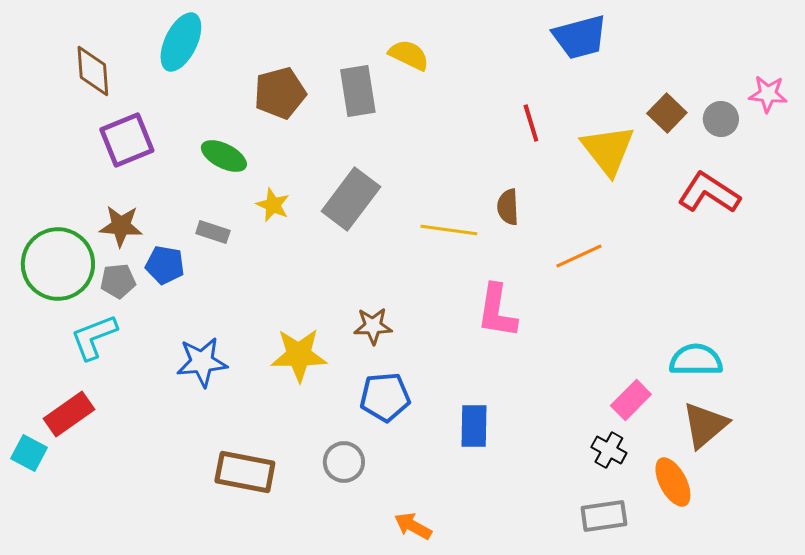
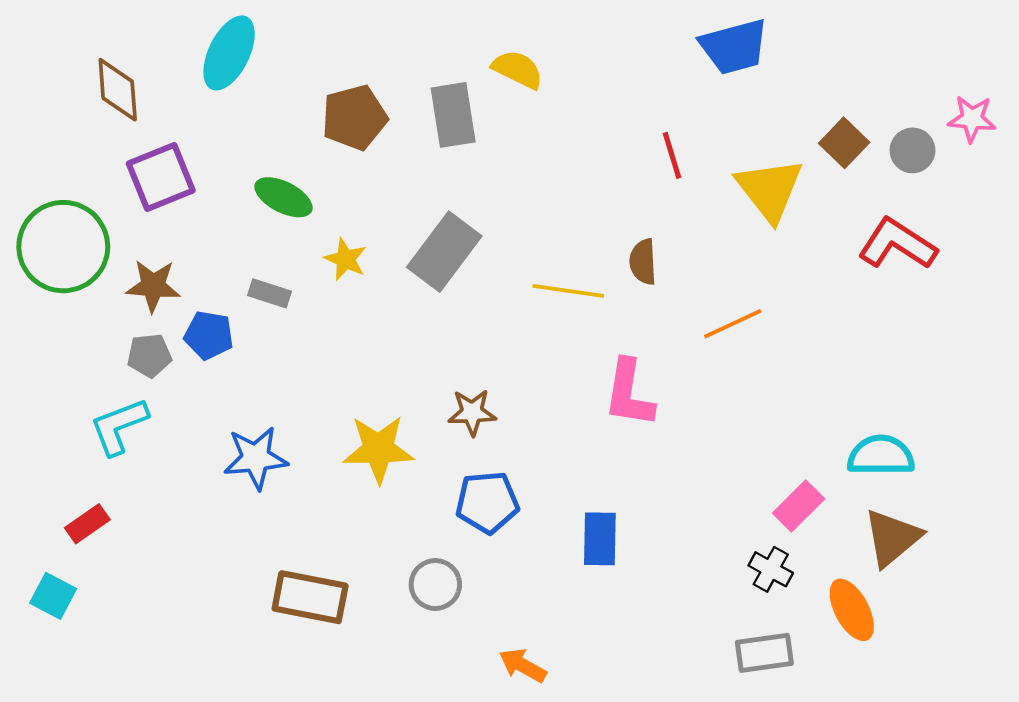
green circle: (58, 264) -> (63, 247), moved
red rectangle: (69, 414) -> (87, 524), size x0.7
cyan square: (29, 453) -> (53, 596), moved

